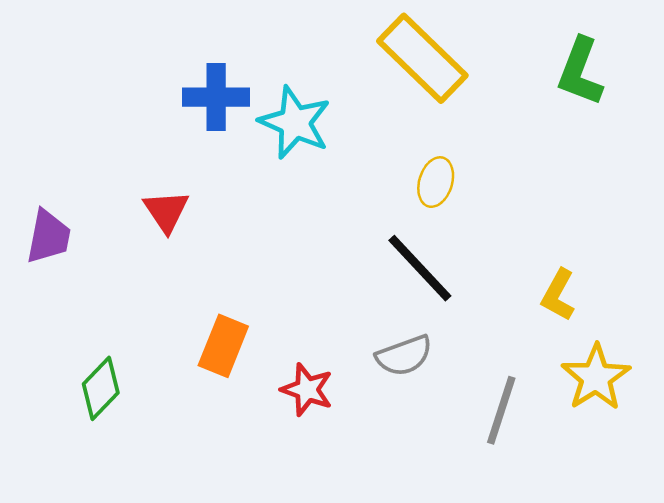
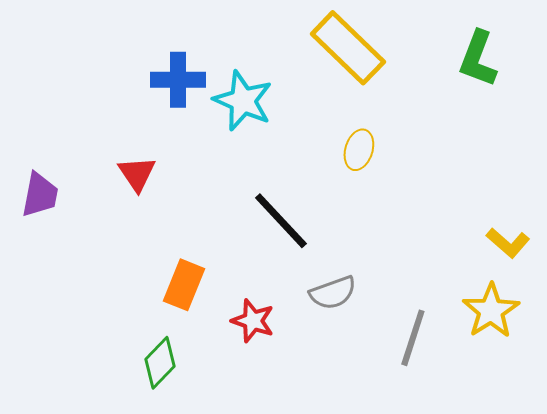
black line: (420, 268) -> (281, 221), moved
yellow L-shape: (558, 295) -> (508, 243), moved, turned -78
green diamond: (101, 388) -> (160, 363), moved

